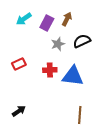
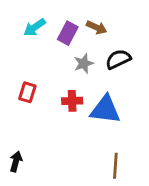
brown arrow: (67, 19) -> (97, 27), turned 88
red rectangle: (19, 64) -> (27, 92), turned -48
black arrow: (19, 111) -> (16, 161), moved, turned -40

